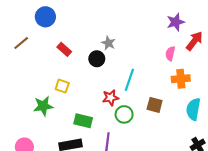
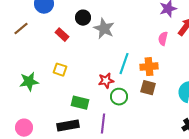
gray star: (108, 43) -> (104, 29), size x1.5
black circle: (97, 59) -> (83, 18), moved
orange cross: (181, 79) -> (149, 67), moved
green star: (43, 106) -> (29, 82), moved

